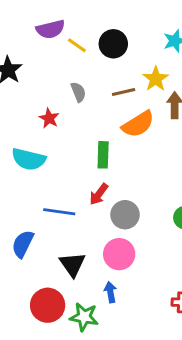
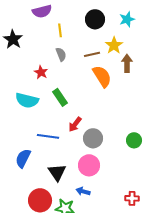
black circle: (113, 44) -> (95, 19), moved
yellow line: (77, 45) -> (60, 30), moved, turned 48
orange semicircle: (138, 124) -> (102, 76), turned -90
green rectangle: (103, 155) -> (60, 97), moved, turned -36
blue arrow: (110, 292) -> (83, 191), turned -64

